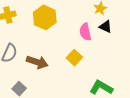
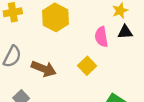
black triangle: (105, 27) -> (125, 32), turned -32

